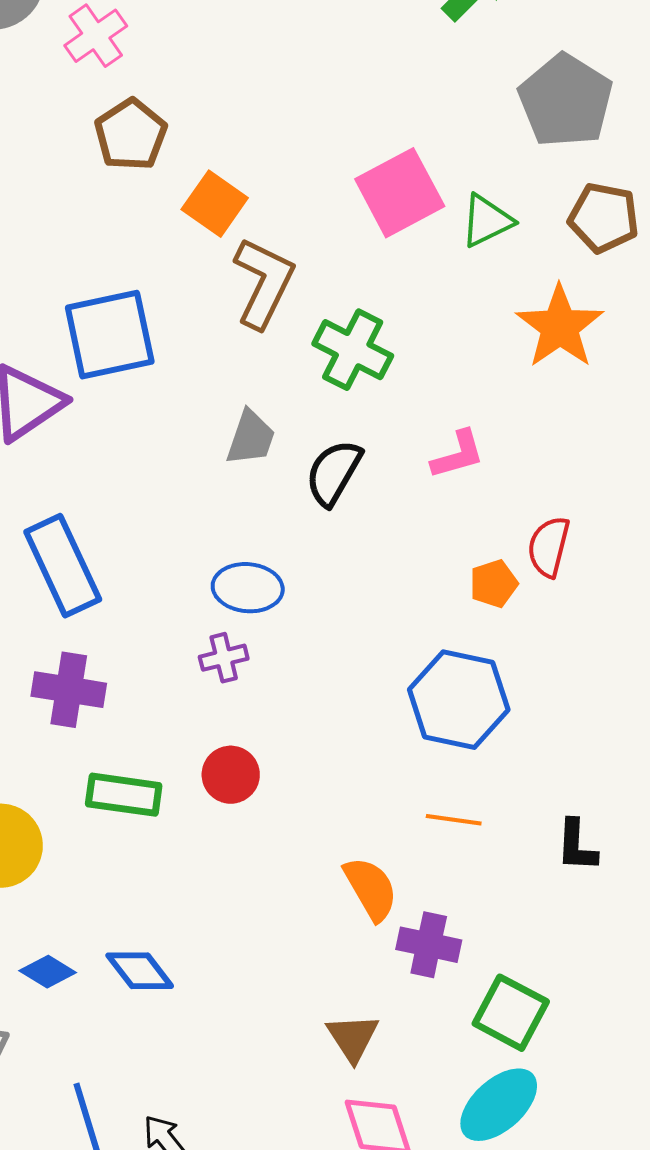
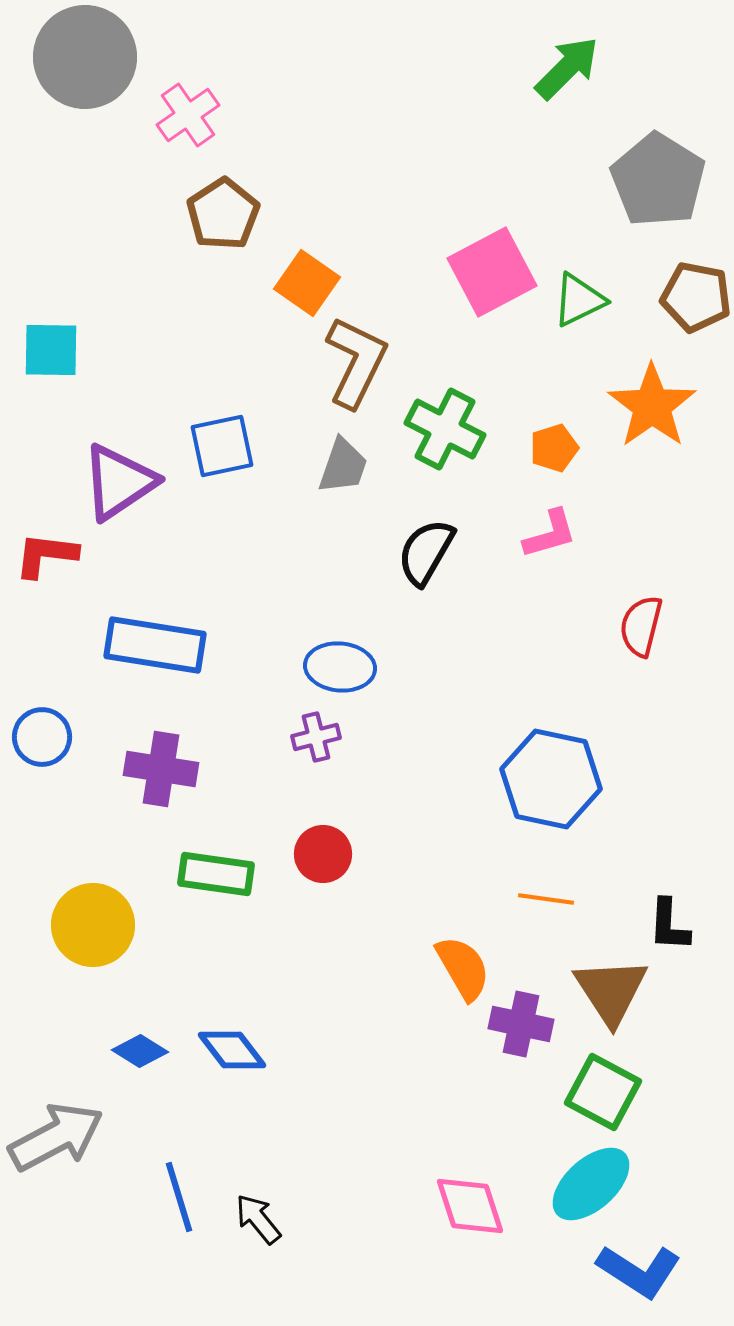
blue square: (110, 335) -> (222, 446), moved, size x0.7
gray trapezoid: (251, 438) -> (343, 466), moved
blue rectangle: (63, 566) -> (155, 645), turned -56
orange pentagon: (494, 584) -> (554, 448), moved
brown triangle: (353, 1038) -> (611, 991), moved, size x1.4

